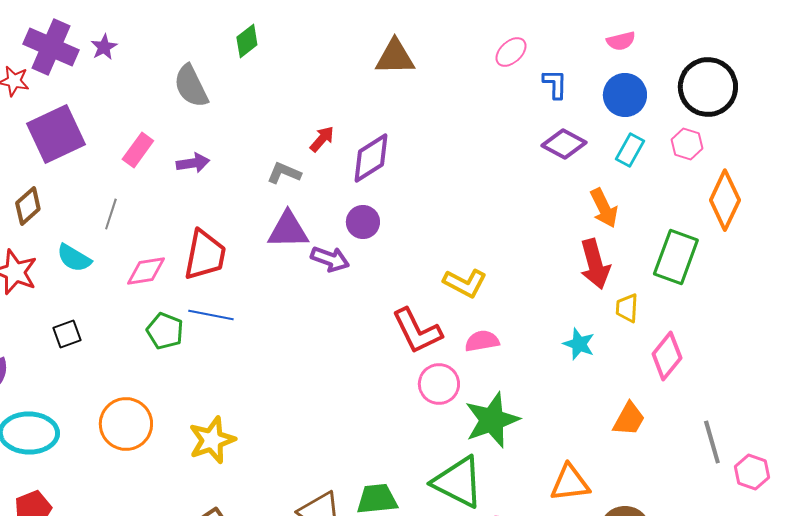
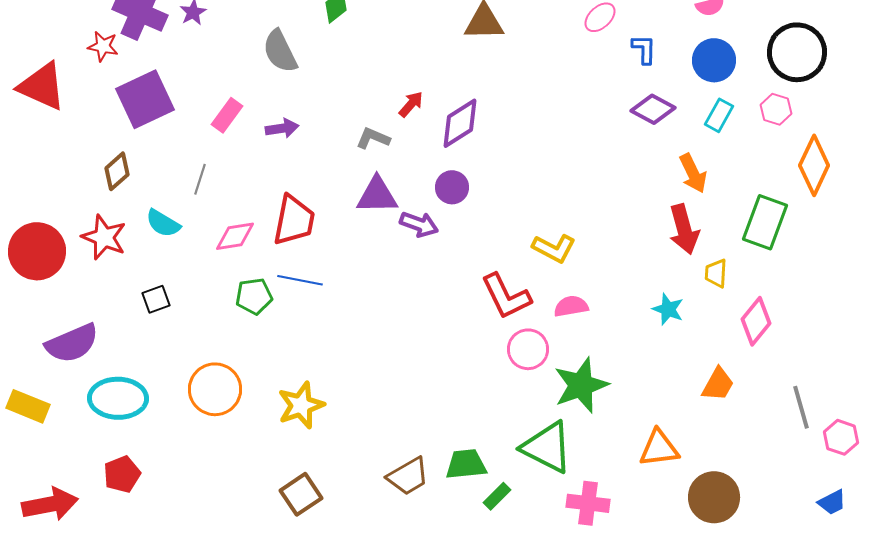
green pentagon: (165, 331) -> (254, 296), turned -30

